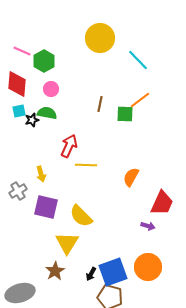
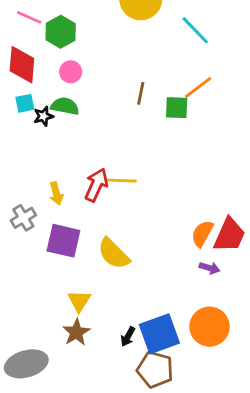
red arrow: (69, 146) -> (96, 185), moved
orange semicircle: (131, 177) -> (202, 234), moved
yellow triangle: (67, 243) -> (79, 301), moved, size x0.7

